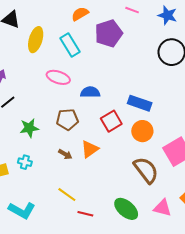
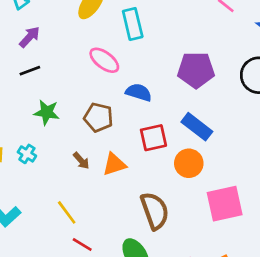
purple pentagon: (109, 33) -> (196, 70), moved
brown semicircle: (146, 170) -> (155, 211), moved

